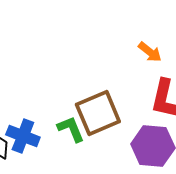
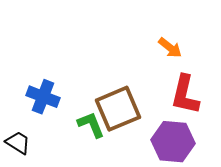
blue cross: (23, 136) -> (43, 97), moved

